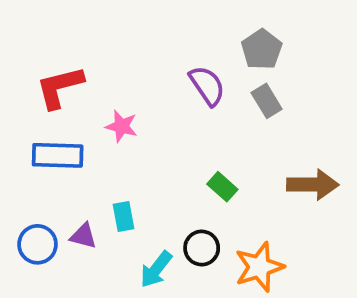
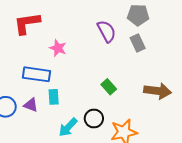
gray pentagon: (262, 49) -> (138, 15), turned 30
blue rectangle: (58, 155) -> (37, 74), moved

